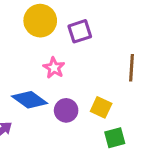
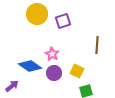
pink star: (54, 68) -> (52, 54), moved

